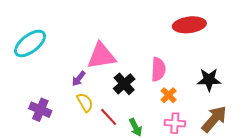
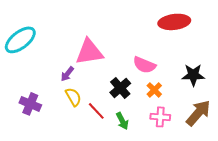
pink semicircle: (158, 69) -> (144, 65), turned 110
black cross: (124, 84) -> (120, 88), moved

